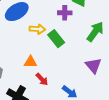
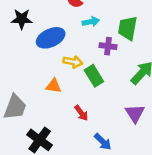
orange triangle: (30, 62) -> (53, 86), moved
red arrow: (42, 79) -> (81, 113), moved

